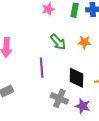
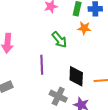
orange star: (84, 42) -> (84, 28), moved

